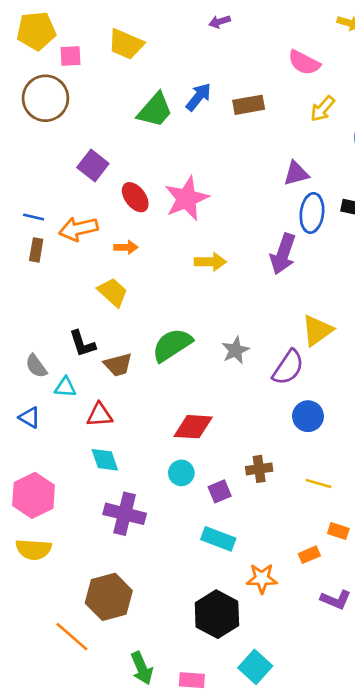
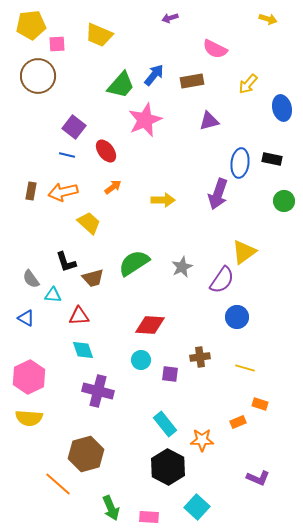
pink semicircle: (304, 63) -> (215, 49), moved
purple triangle: (296, 173) -> (209, 121), moved
pink star: (187, 198) -> (145, 120), moved
blue line: (34, 217) -> (67, 155), moved
orange arrow: (78, 229) -> (63, 192), moved
orange arrow: (126, 247) -> (113, 187), moved, turned -36
purple square: (220, 491) -> (170, 374), turned 30
cyan rectangle: (218, 539) -> (165, 424), moved, turned 30
purple L-shape: (336, 600) -> (258, 478), moved

